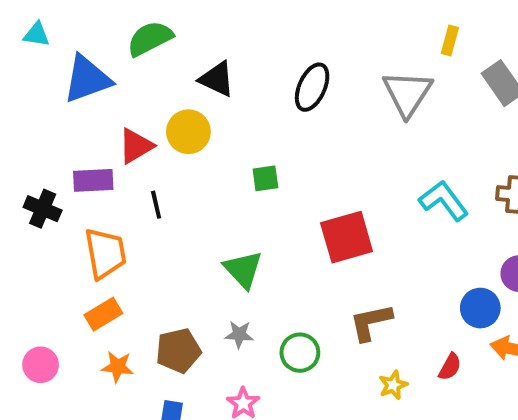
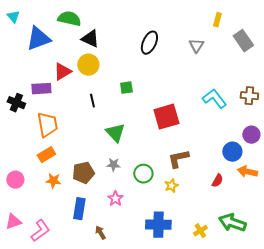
cyan triangle: (36, 34) -> (13, 17), turned 40
green semicircle: (150, 39) -> (69, 19), turned 40
black triangle: (217, 79) -> (90, 39), moved
gray triangle: (407, 93) -> (196, 46), size x0.6
black line: (156, 205) -> (92, 101), moved
yellow star: (393, 385) -> (171, 186), moved

